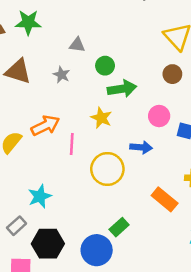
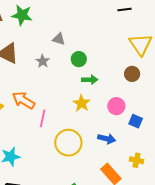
green arrow: (122, 89) -> (90, 80), size x0.7
yellow star: (101, 118) -> (81, 103), moved
orange arrow: (45, 126) -> (24, 100), turned -130
blue arrow: (141, 147) -> (107, 139), moved

